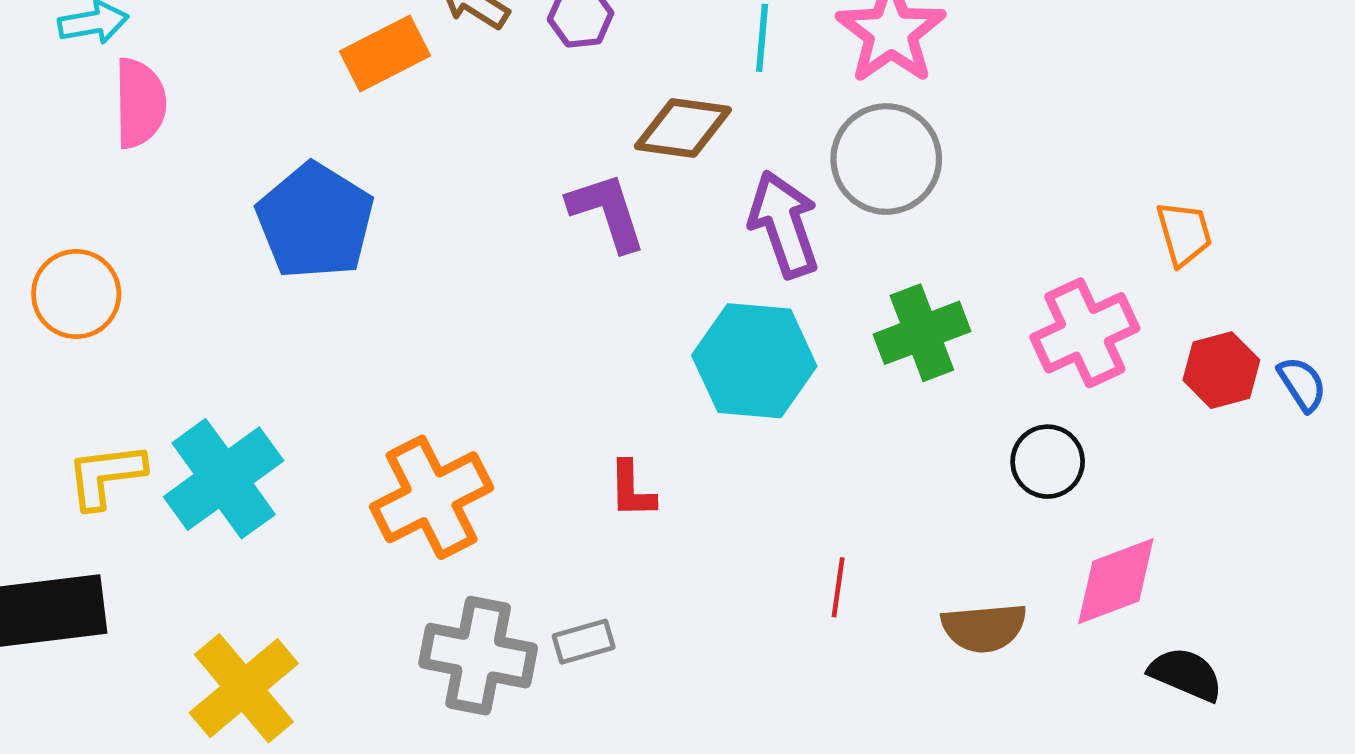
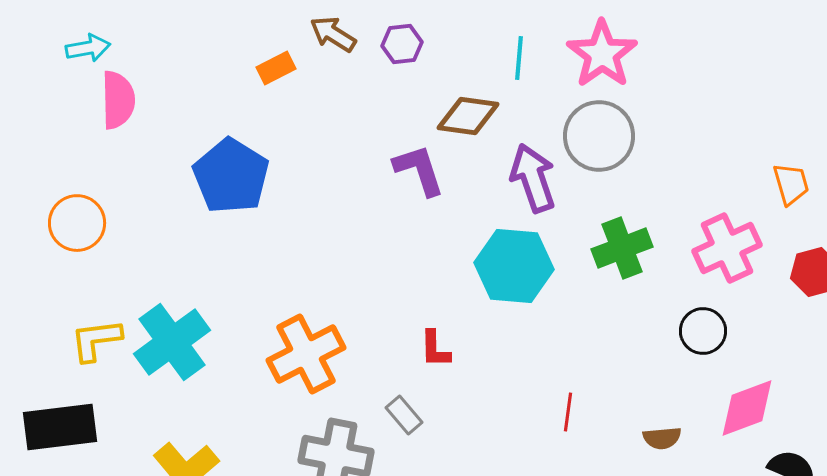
orange rectangle: (385, 53) -> (276, 68), size x0.7
brown semicircle: (984, 628) -> (662, 438), size x0.7
gray rectangle: (584, 642) -> (404, 415), moved, turned 66

